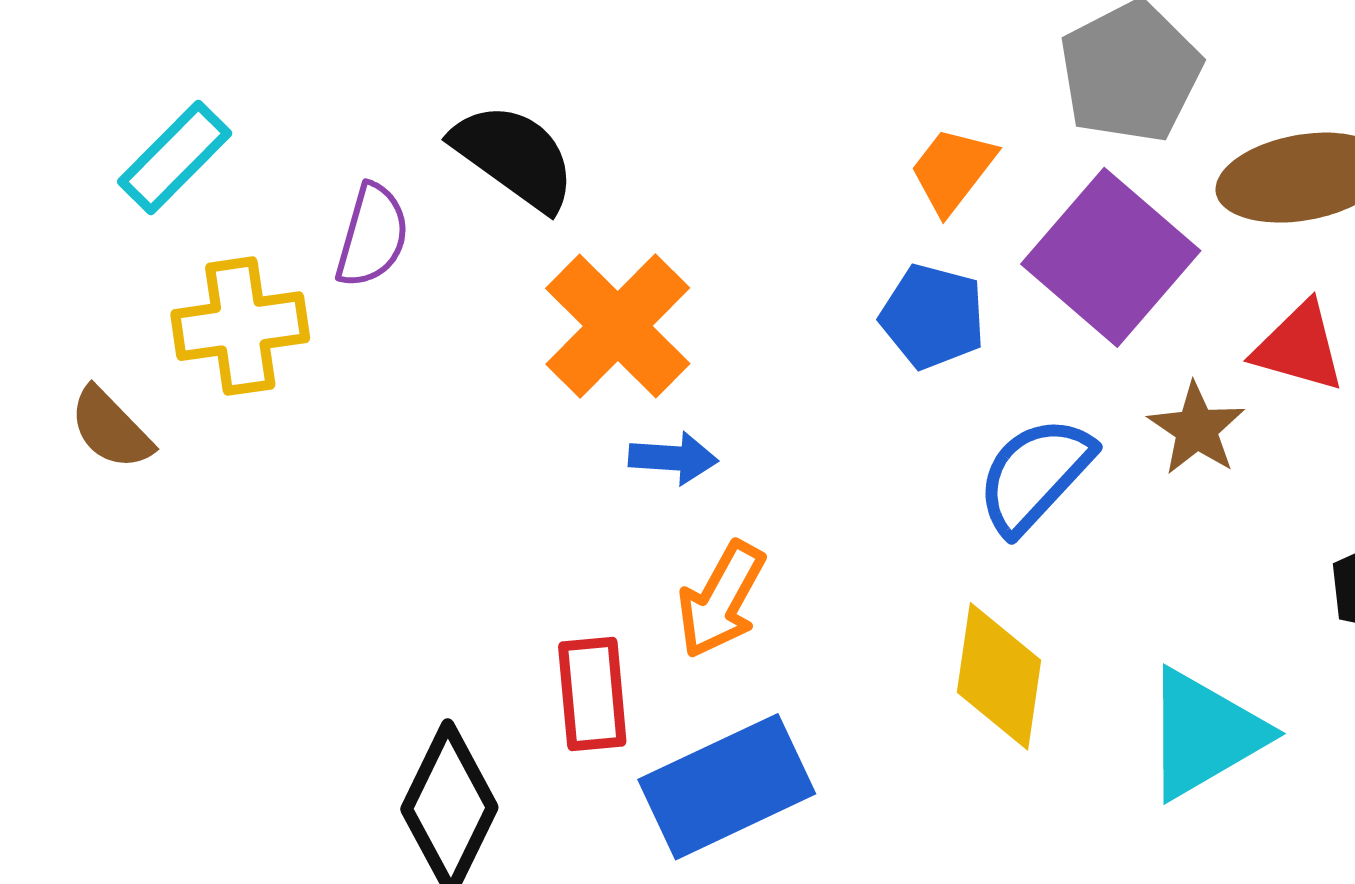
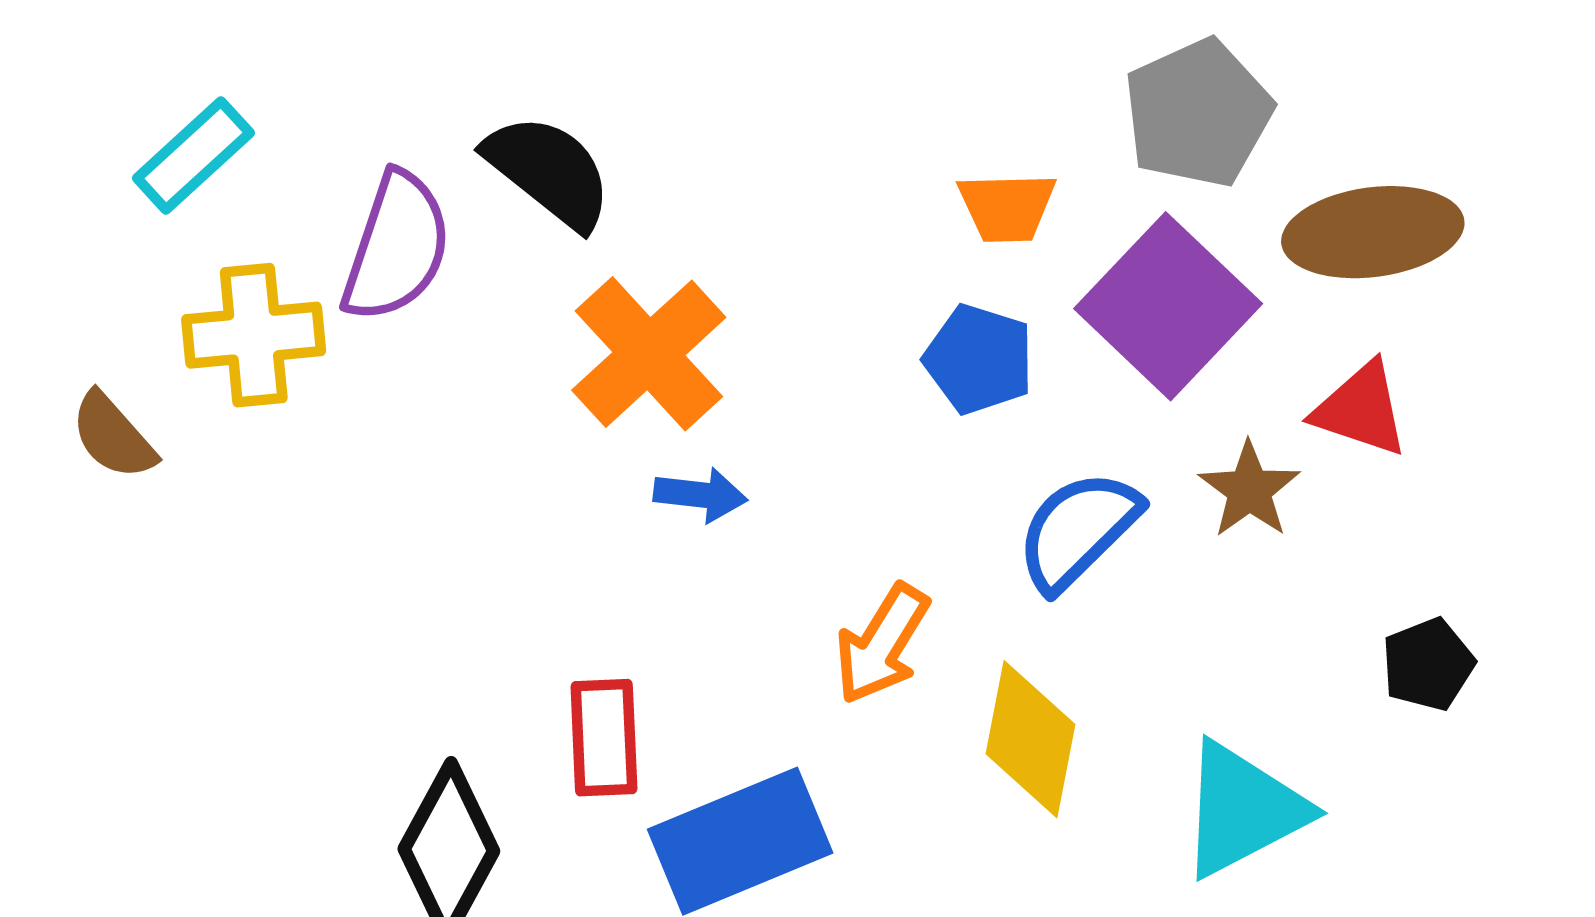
orange trapezoid: (953, 170) -> (1007, 207), turned -132
purple semicircle: (372, 236) -> (396, 247), size x1.4
orange arrow: (721, 600) -> (882, 644), moved

